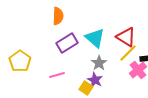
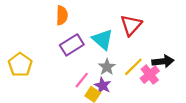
red triangle: (126, 37) -> (131, 25), moved, turned 40
yellow line: (128, 53) -> (133, 67), moved
pink line: (57, 75) -> (82, 80), moved, turned -35

